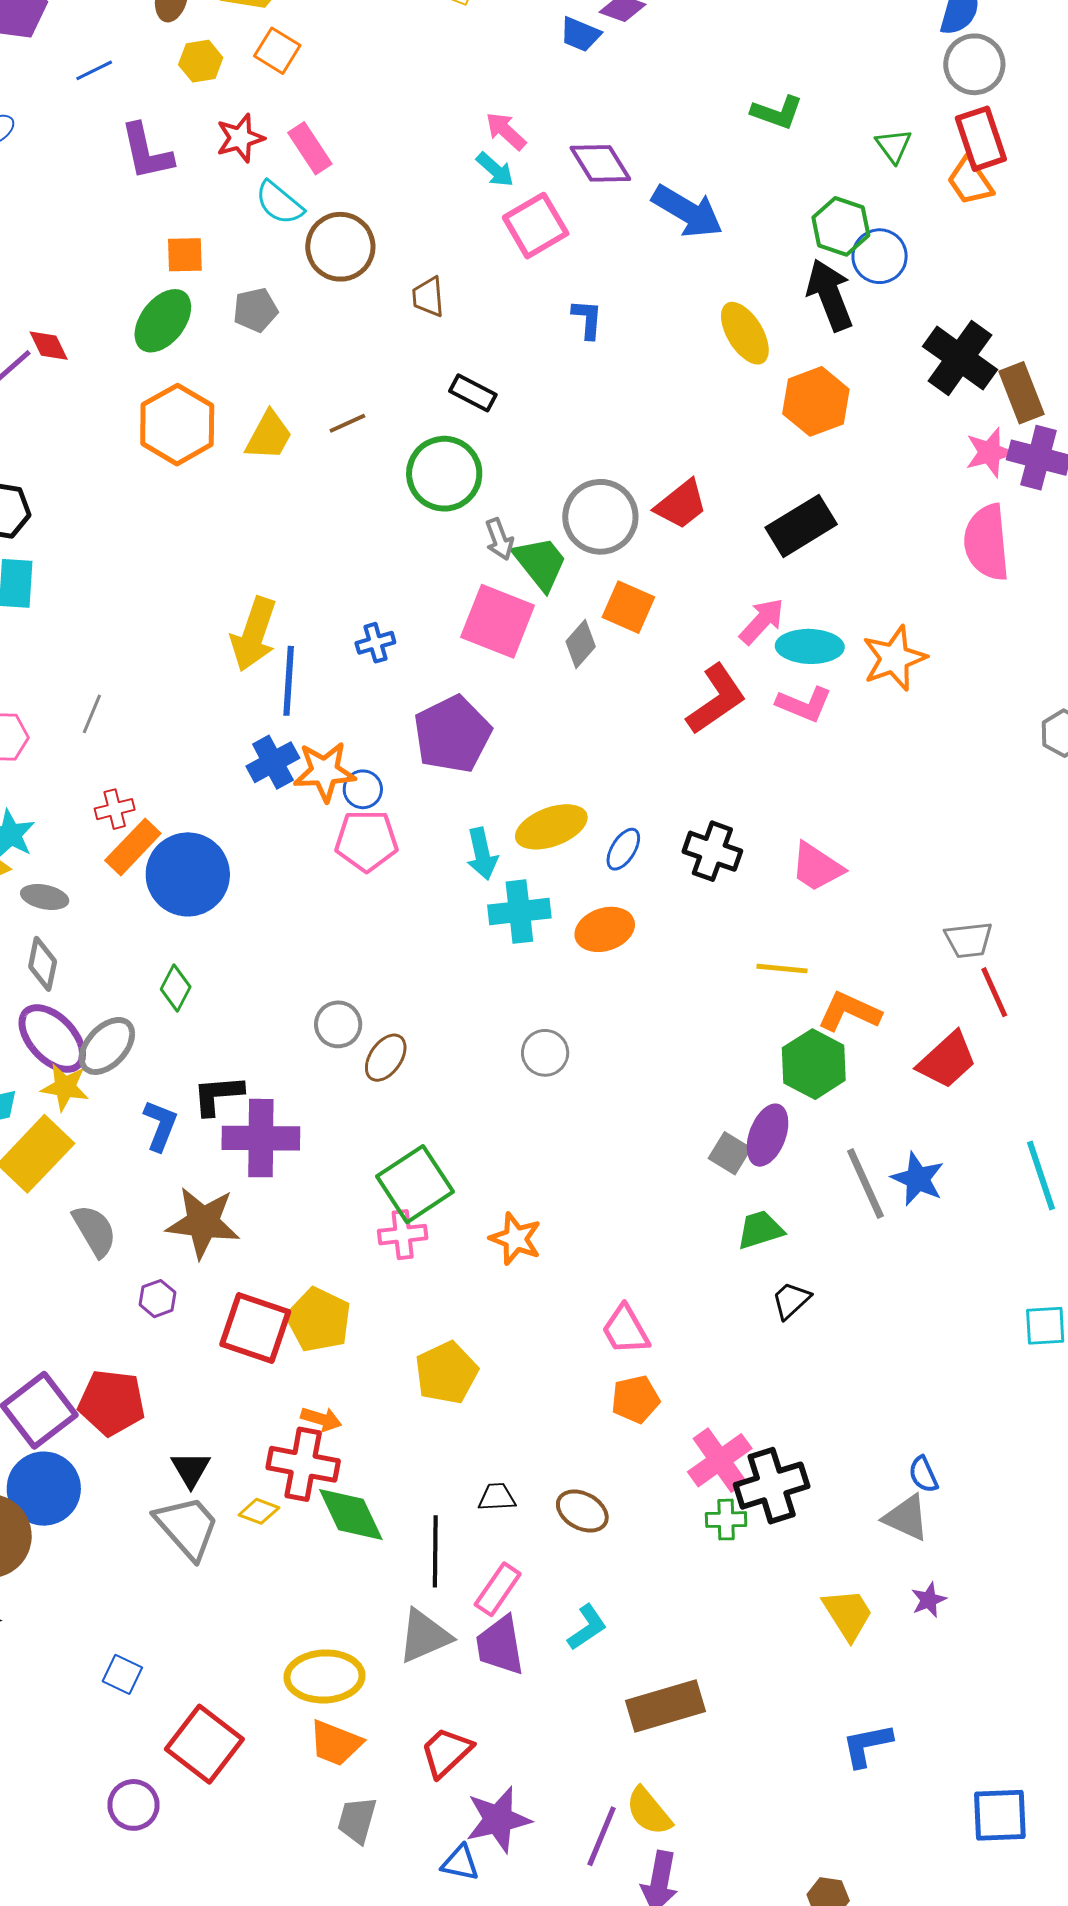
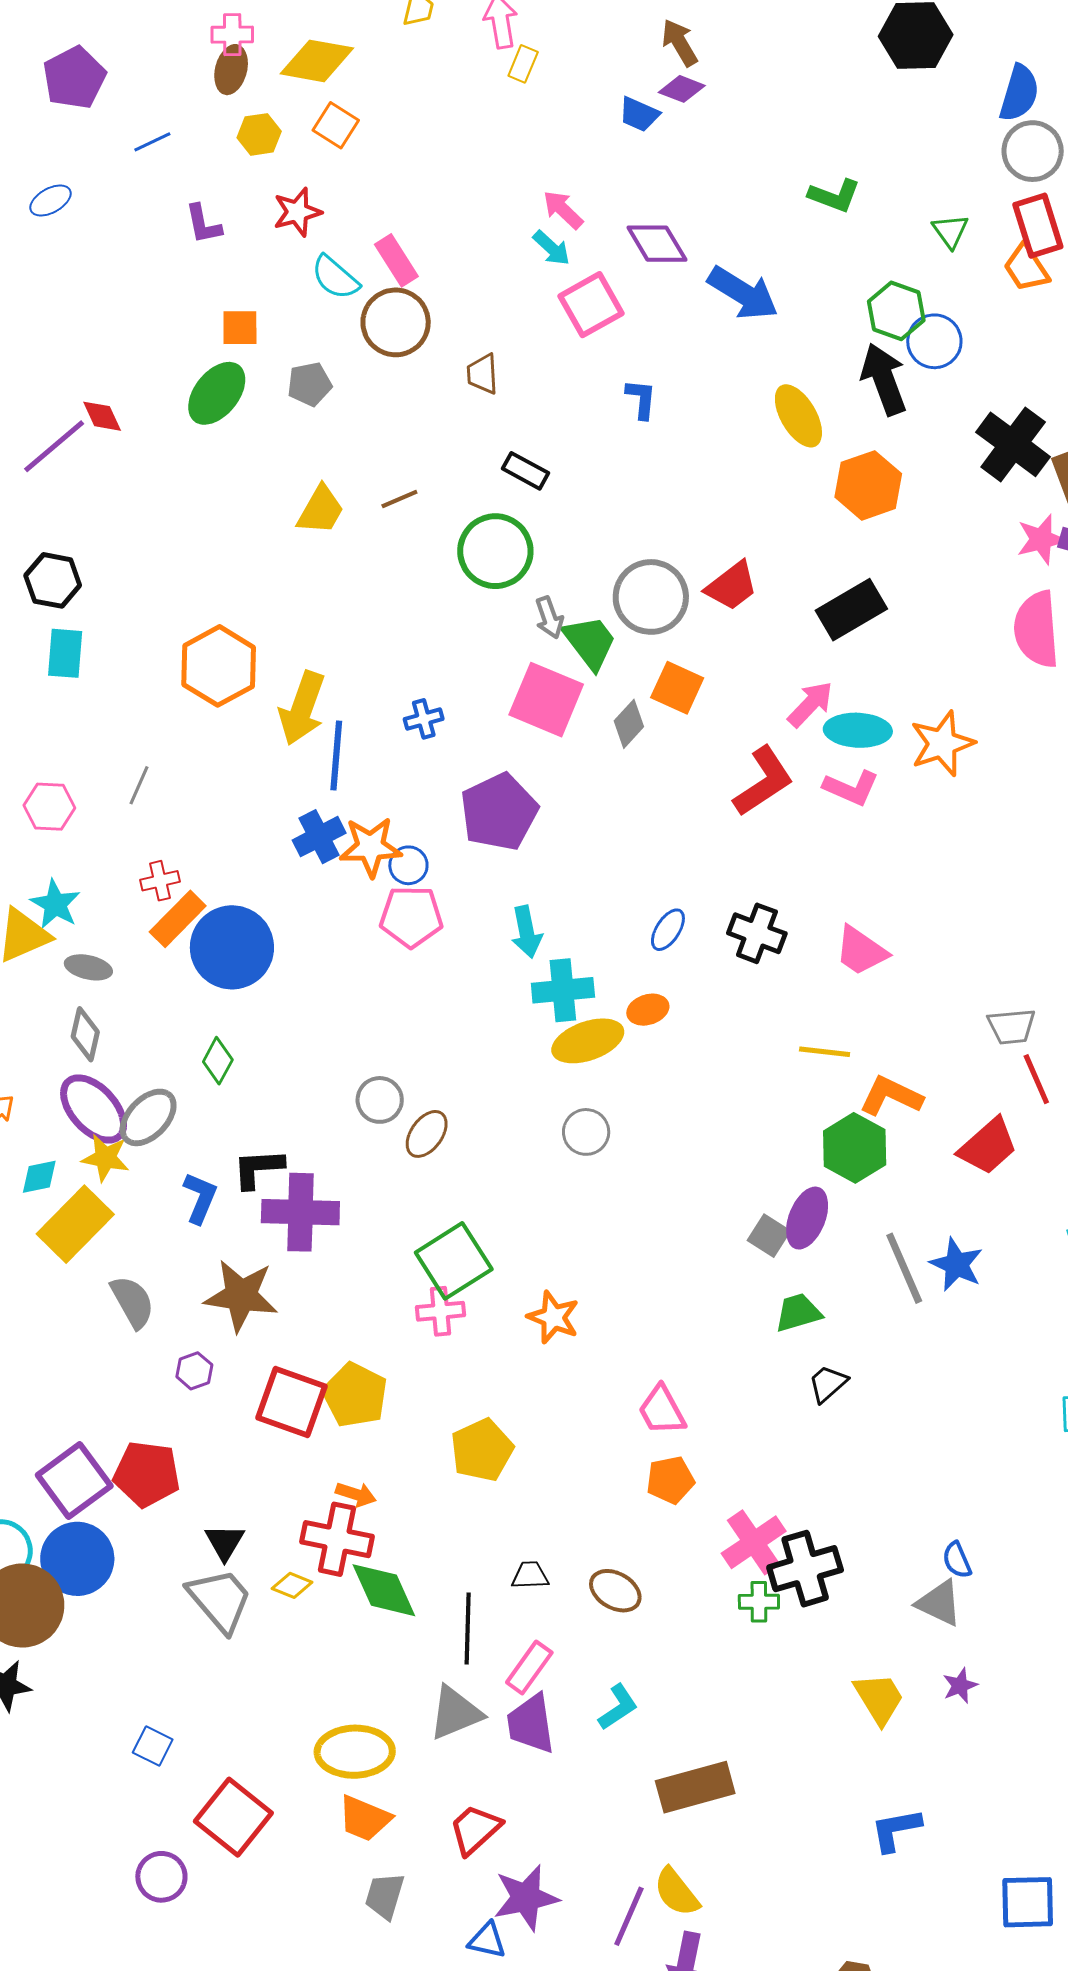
pink rectangle: (310, 148) -> (396, 260), moved
purple L-shape: (147, 152) -> (203, 224), size x0.7
orange hexagon: (177, 425) -> (219, 666), moved
yellow ellipse: (551, 827) -> (588, 1041), moved
orange ellipse: (605, 929) -> (648, 1010), size x0.7

